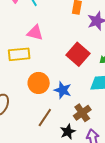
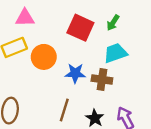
orange circle: (39, 83) -> (44, 57), moved
brown cross: (82, 113) -> (102, 79), moved, turned -30

